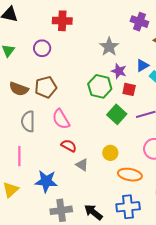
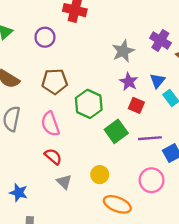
purple cross: (139, 22) -> (160, 40), moved
blue triangle: (142, 65) -> (157, 81), turned -32
green hexagon: (100, 86) -> (89, 104), moved
brown pentagon: (46, 87) -> (55, 81), moved
blue star: (46, 181) -> (19, 193), size x0.7

